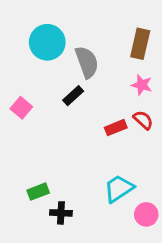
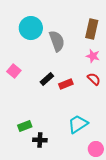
black rectangle: (73, 96) -> (47, 79), moved
red rectangle: (116, 128) -> (66, 84), moved
pink circle: (146, 214) -> (96, 149), moved

